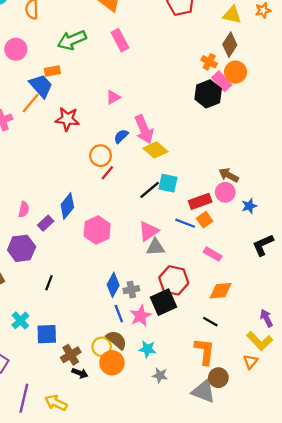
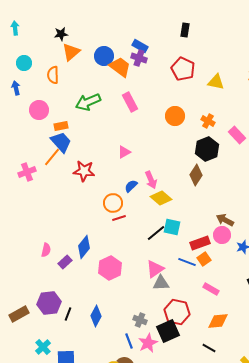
yellow triangle: (232, 15) -> (216, 82), moved
brown diamond: (230, 45) -> (196, 175), moved
orange rectangle: (52, 71) -> (61, 126), moved
orange circle: (236, 72) -> (175, 116), moved
pink rectangle: (222, 81) -> (237, 135), moved
pink arrow: (144, 129) -> (151, 180), size x0.7
red line: (107, 173) -> (119, 218), turned 32
purple hexagon: (22, 248) -> (49, 303), moved
blue diamond: (113, 285) -> (96, 316), moved
gray cross: (131, 290) -> (140, 320), turned 32

